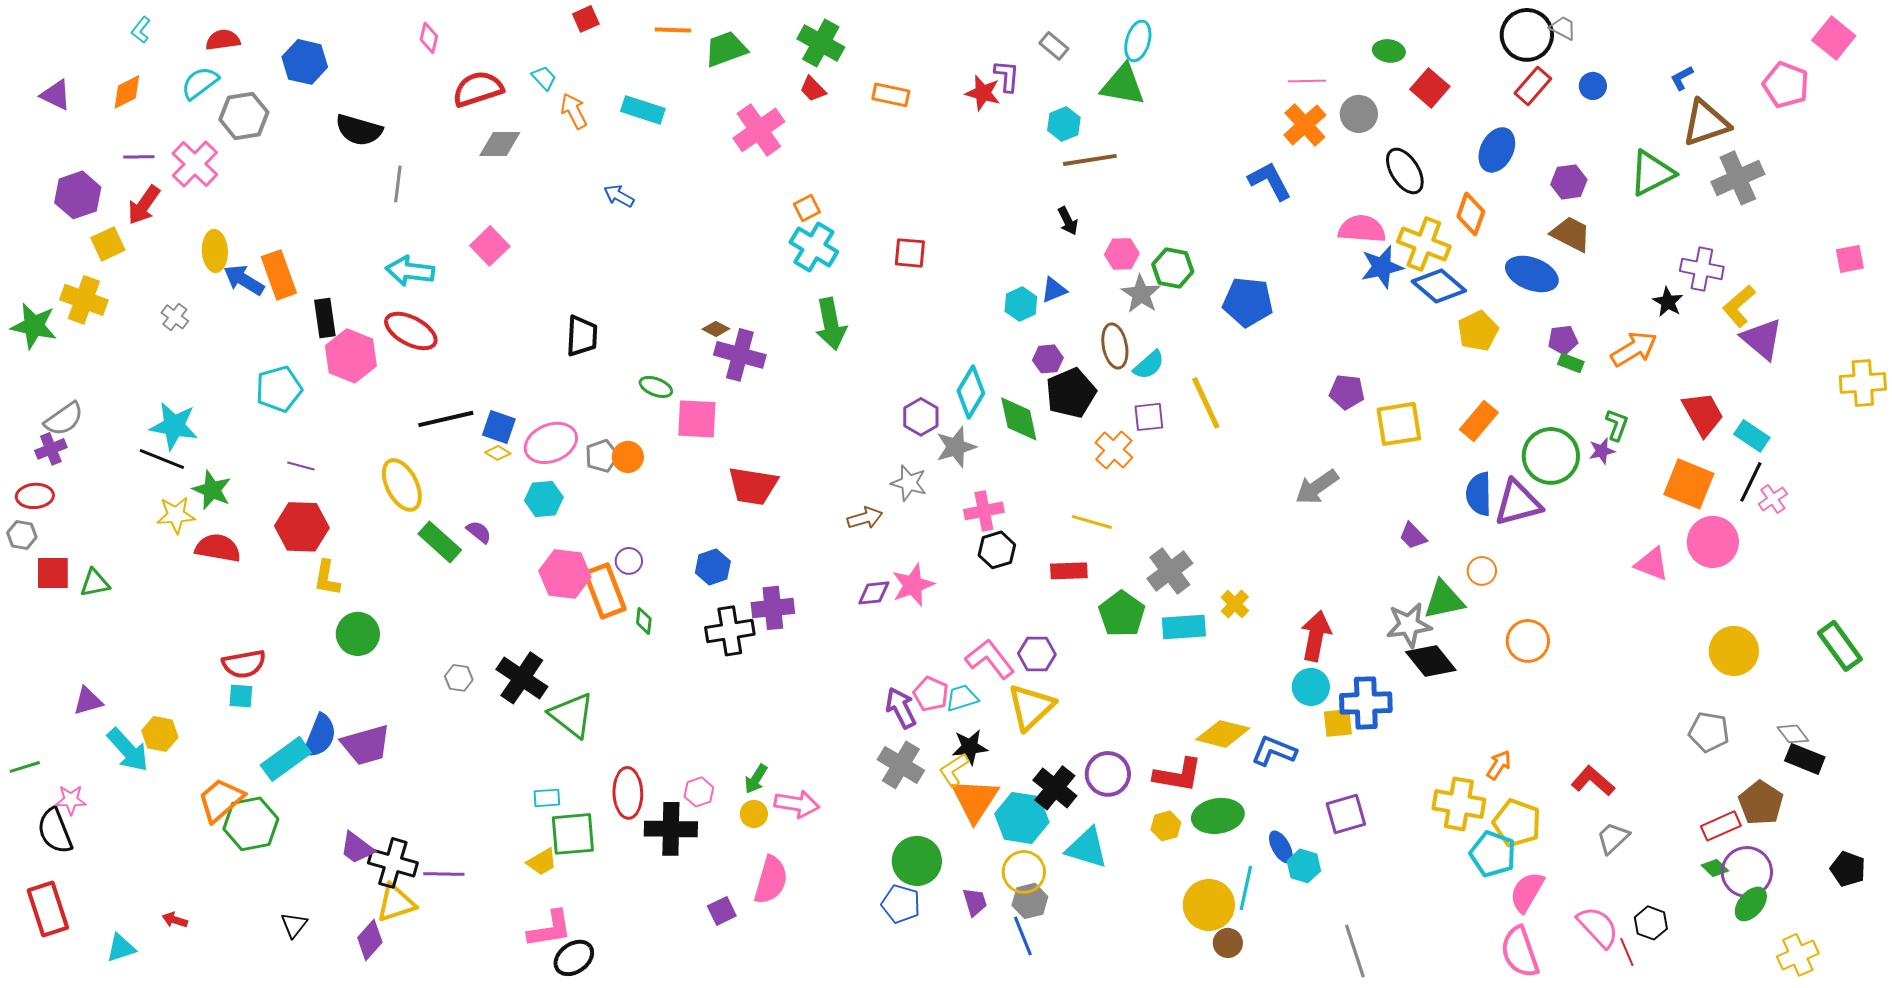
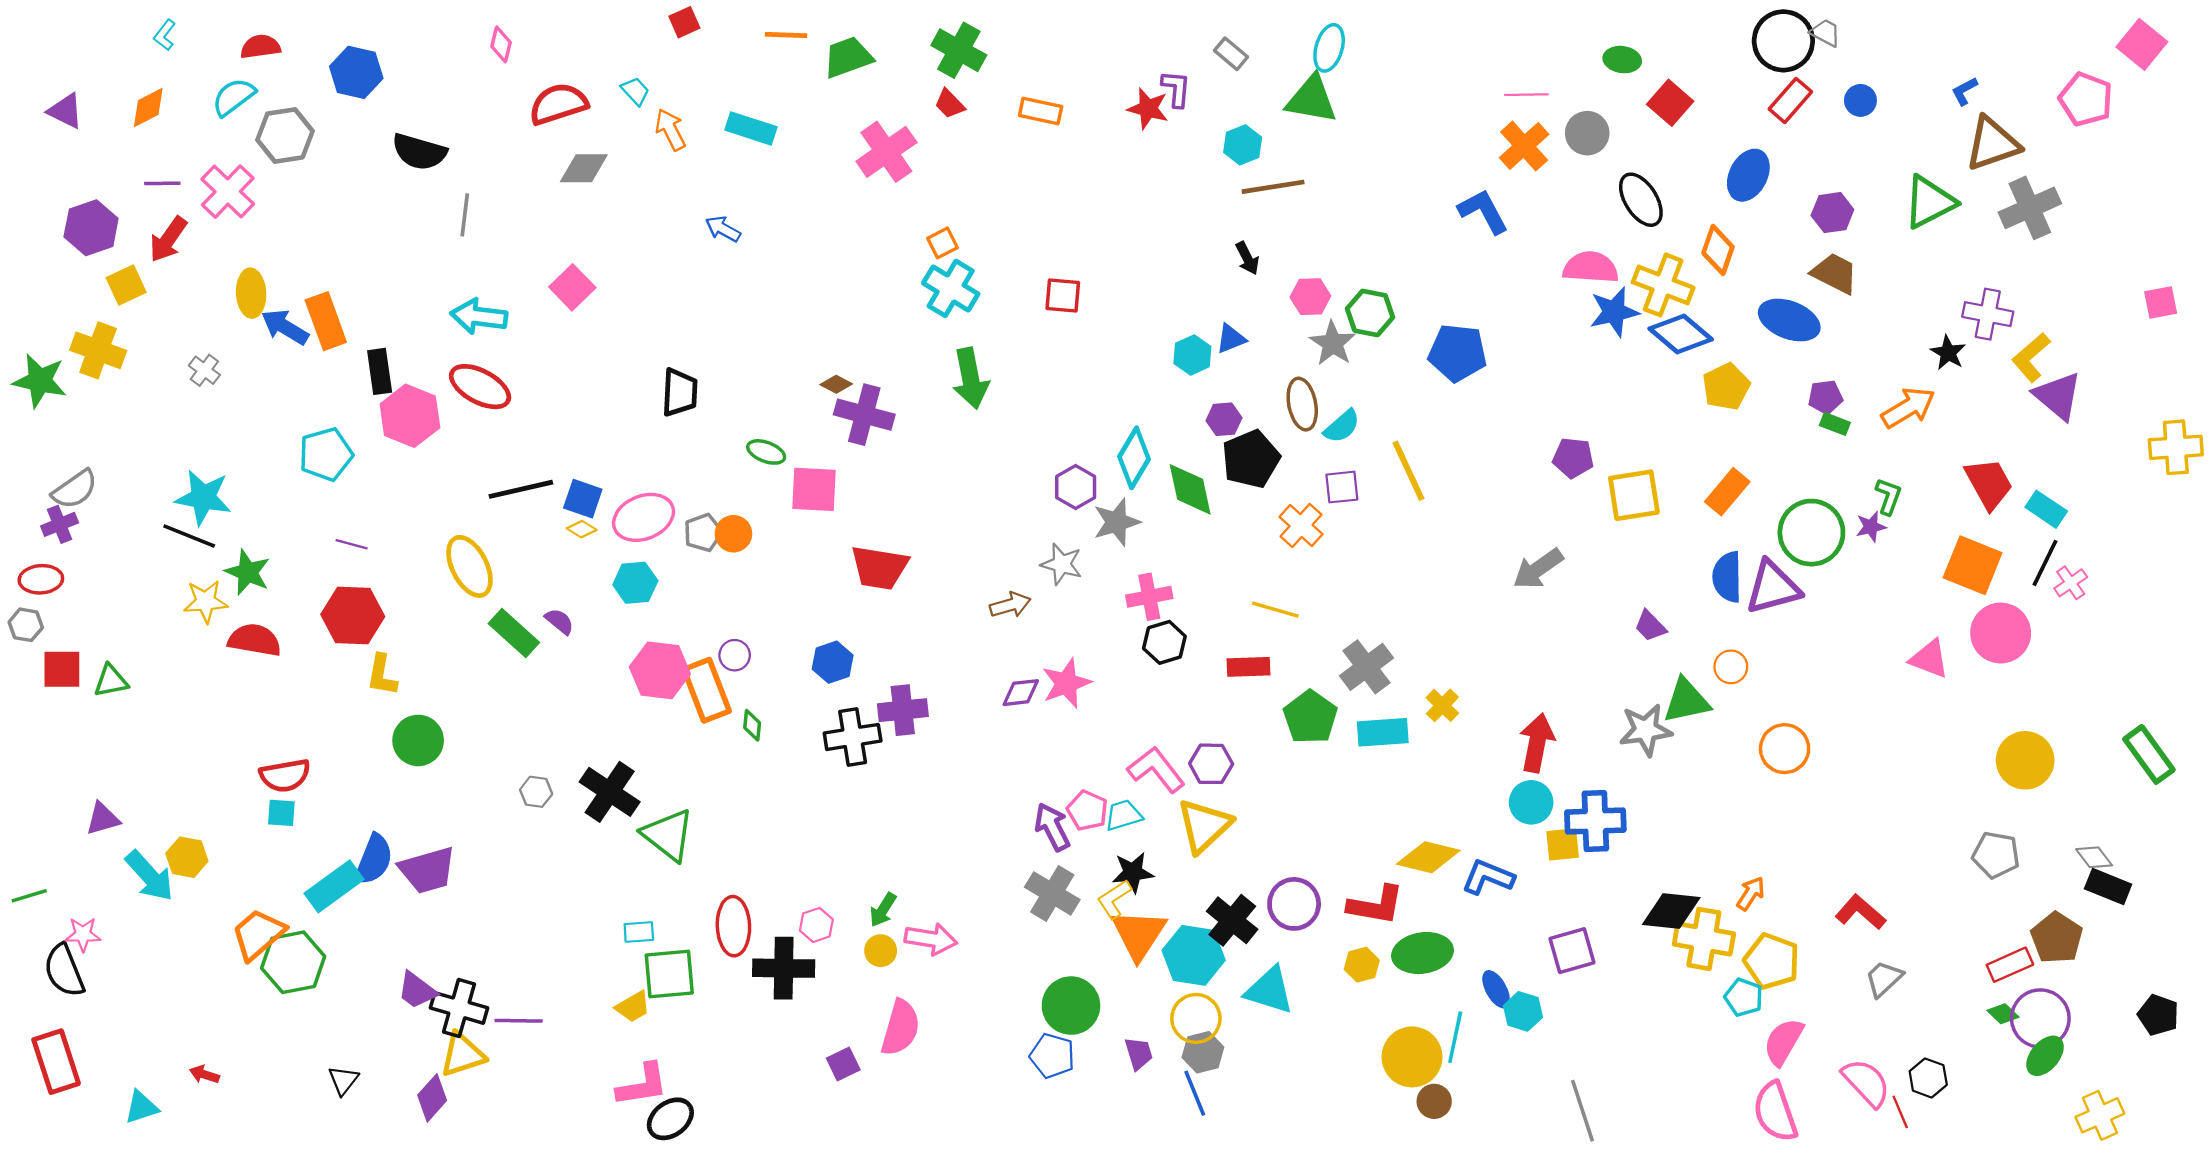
black diamond: (1431, 661) -> (1671, 911), moved, turned -45
cyan pentagon: (1493, 854) -> (1744, 997), size x0.7

